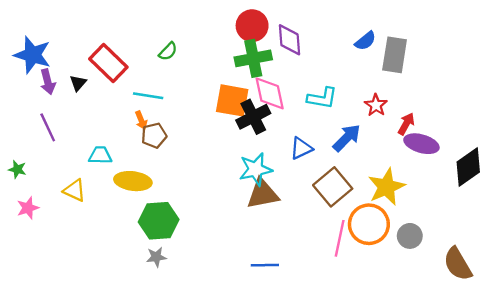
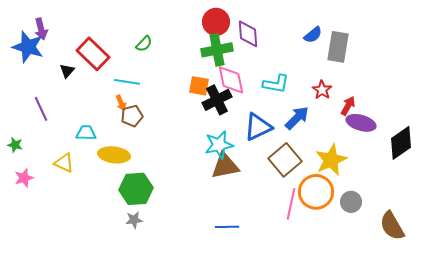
purple arrow: (48, 82) -> (41, 29), moved
orange square: (232, 100) -> (199, 86), size x0.7
blue triangle: (301, 148) -> (258, 127), size x1.4

